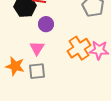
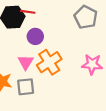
orange cross: (79, 48) -> (49, 62), moved

